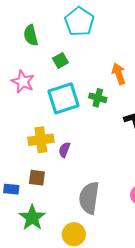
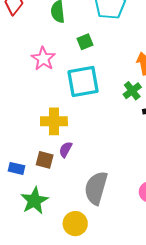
green cross: (98, 98) -> (132, 91), moved, turned 30
purple semicircle: (64, 150) -> (66, 149), moved

